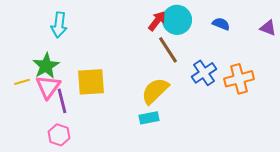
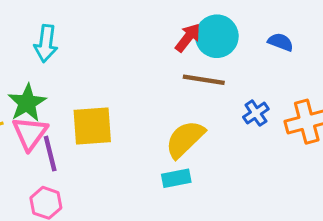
brown line: (168, 50) -> (204, 80), turned -48
blue cross: (204, 73) -> (256, 113), size x0.7

